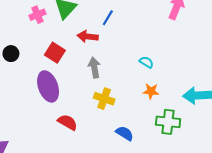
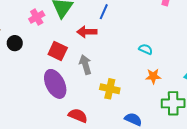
black circle: (11, 54) -> (15, 43), moved
gray arrow: (94, 68) -> (85, 65), moved

